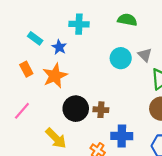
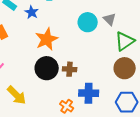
orange star: (55, 76) -> (47, 39), moved
yellow arrow: (56, 138) -> (17, 95), moved

